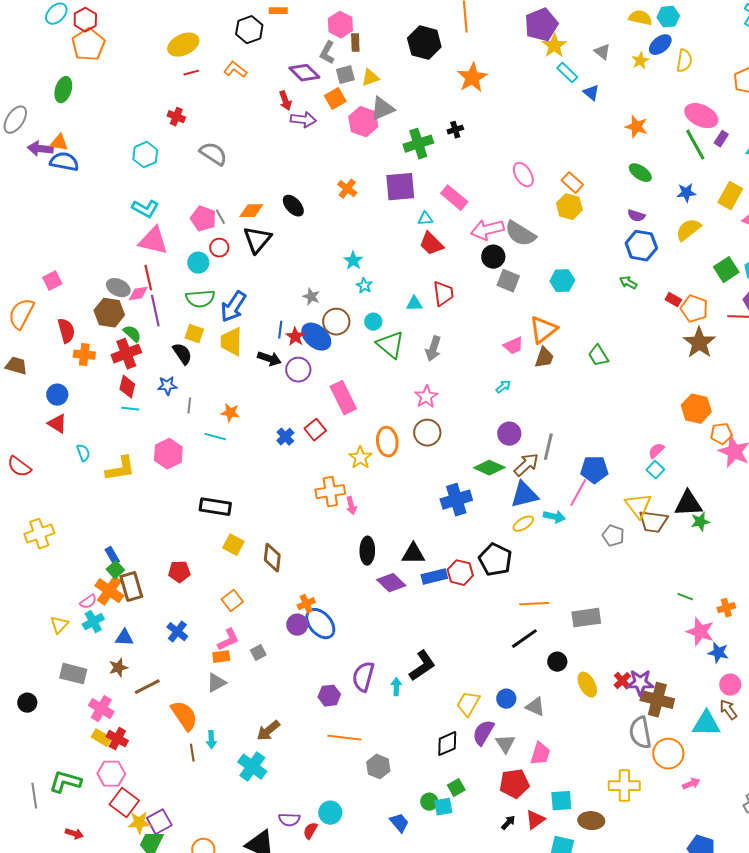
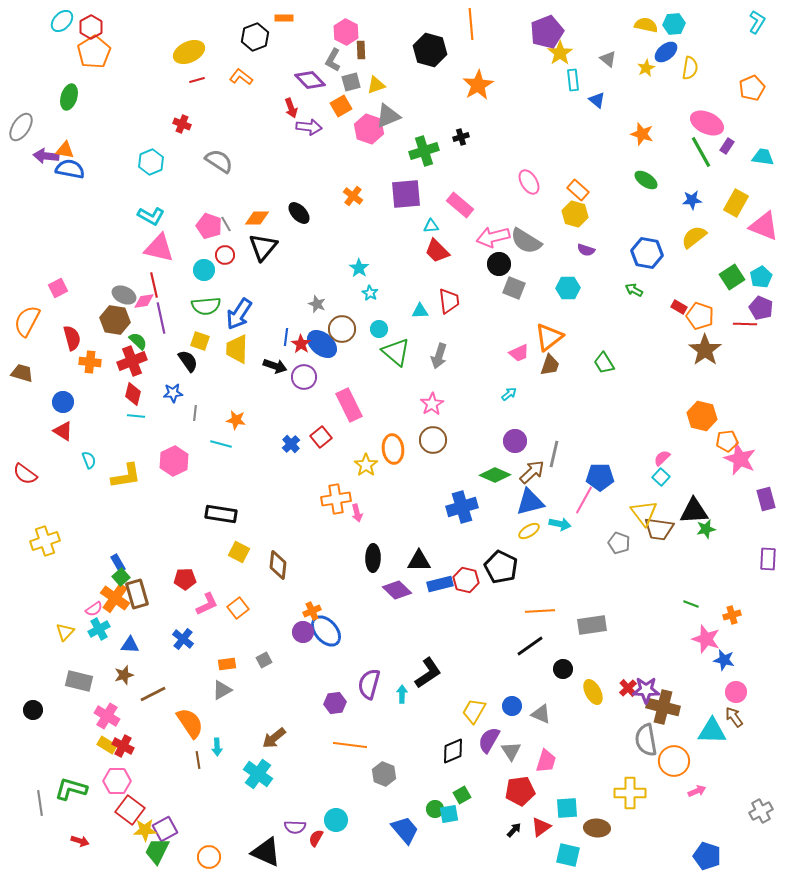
cyan rectangle: (567, 73) -> (573, 80), turned 40
purple semicircle: (636, 216) -> (586, 250), moved
pink L-shape: (228, 640) -> (207, 604), moved
blue trapezoid: (399, 823) -> (405, 830), size x1.4

